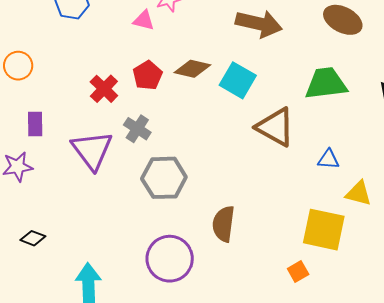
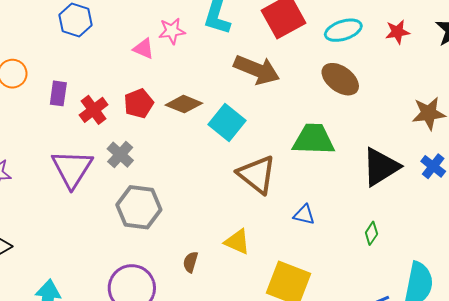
purple rectangle: (35, 124) -> (58, 93), moved
yellow triangle: (359, 193) -> (237, 242), moved
brown semicircle: (223, 224) -> (190, 262), size x0.6

